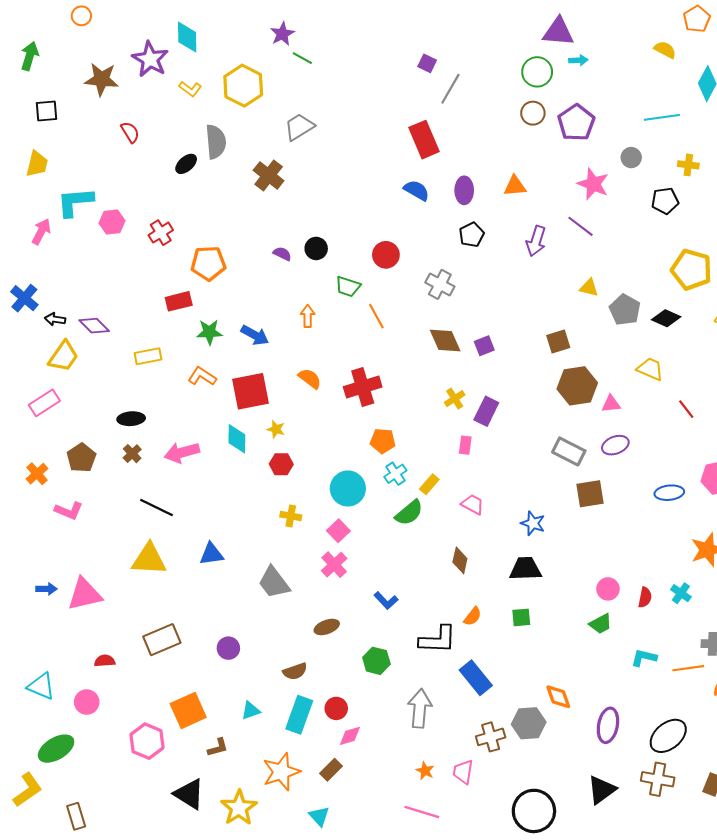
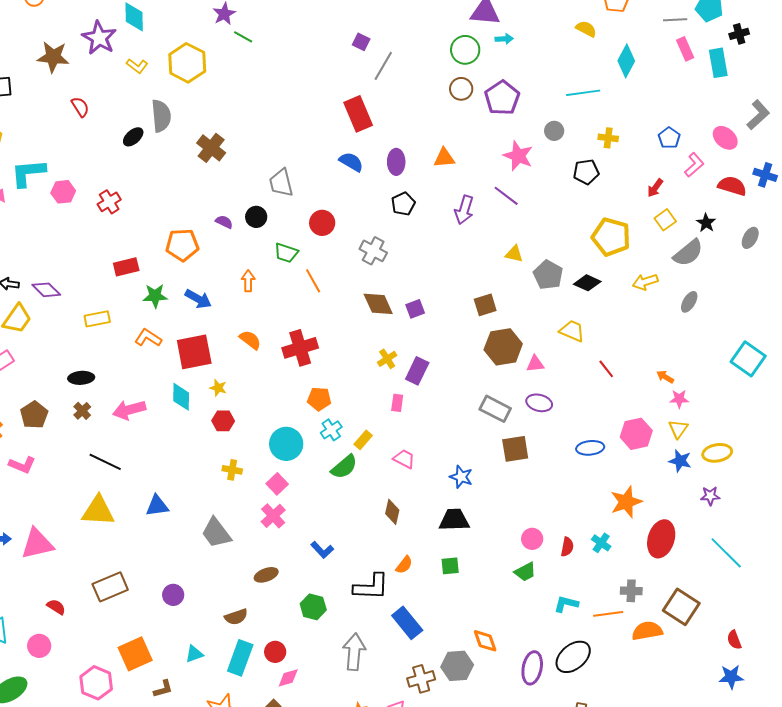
gray trapezoid: (299, 127) -> (281, 183), moved, turned -72
orange pentagon: (208, 263) -> (182, 245), moved
purple ellipse: (615, 445) -> (539, 403), turned 35
red semicircle: (105, 661) -> (56, 607), turned 36
black ellipse: (668, 736) -> (573, 657), moved

